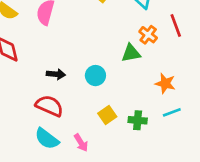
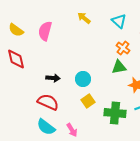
green triangle: (131, 53) -> (119, 67), moved
yellow square: (107, 115) -> (88, 101), moved
green cross: (138, 120) -> (115, 113), size x1.5

